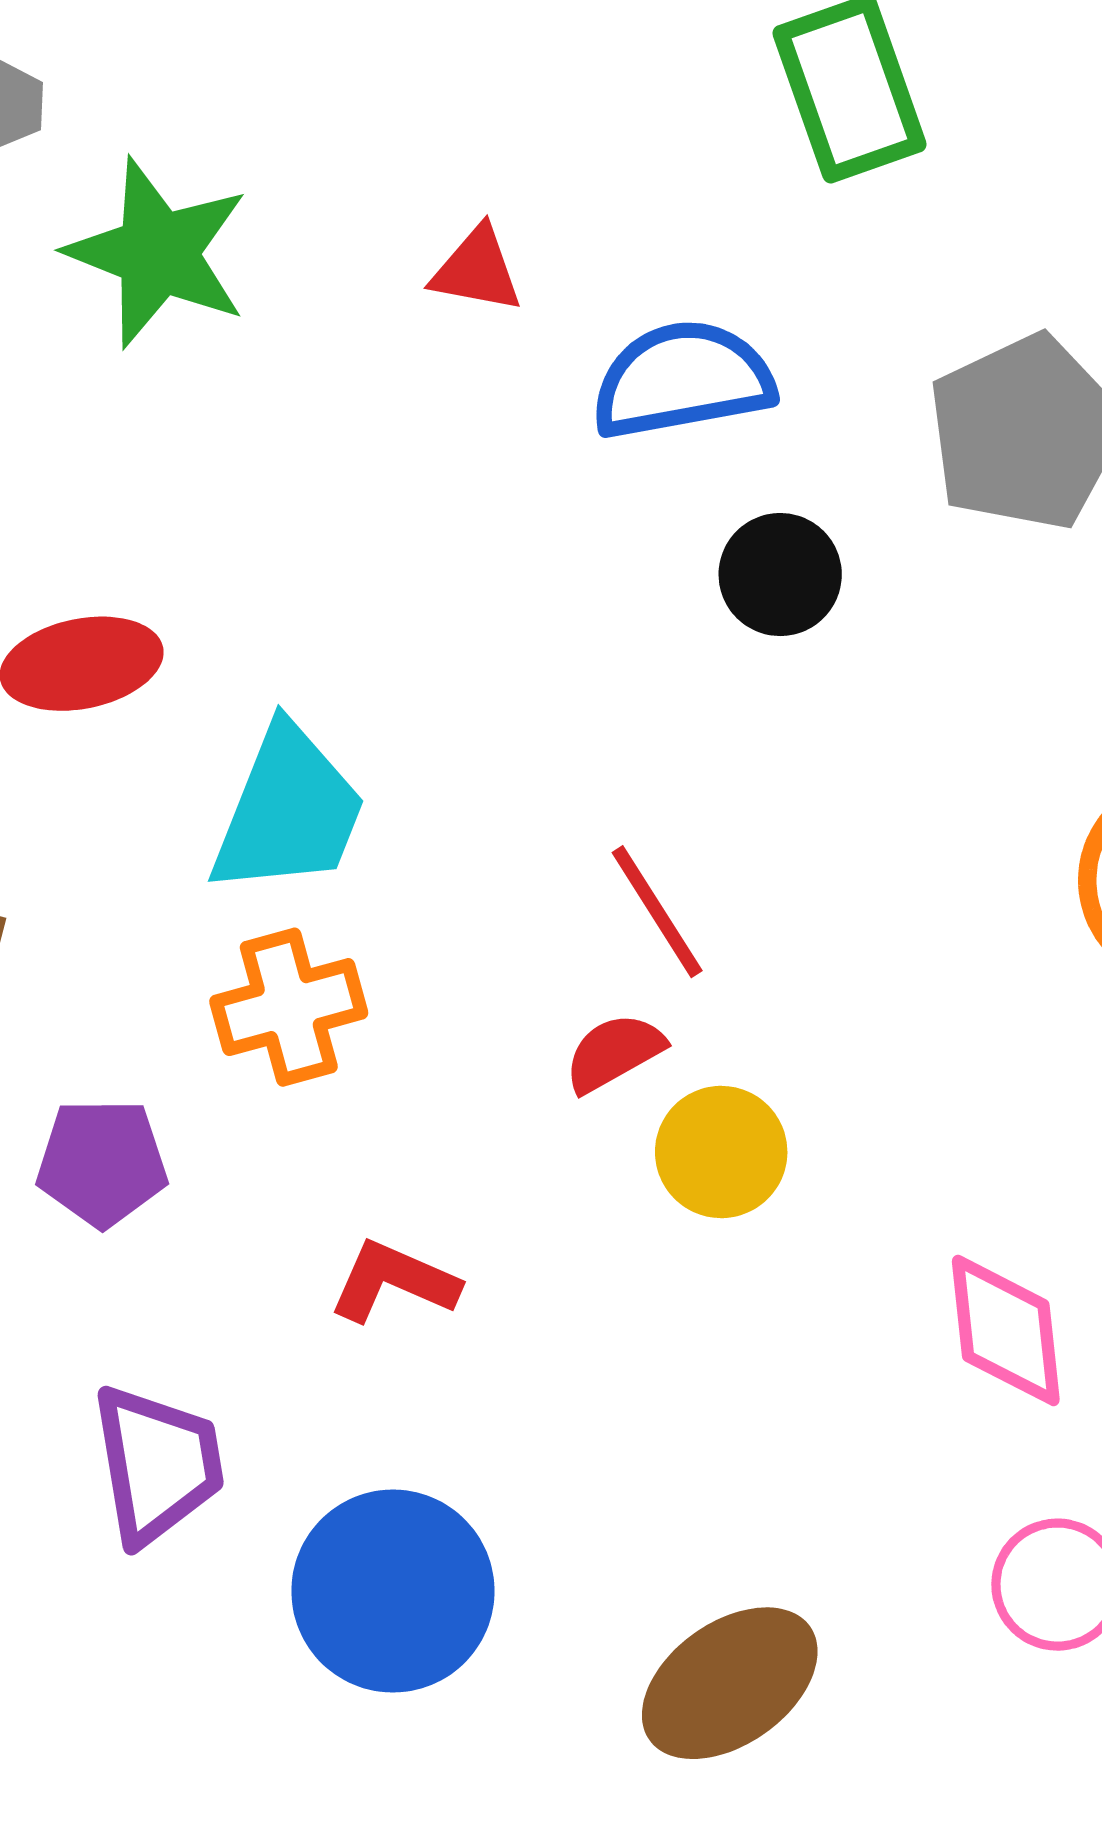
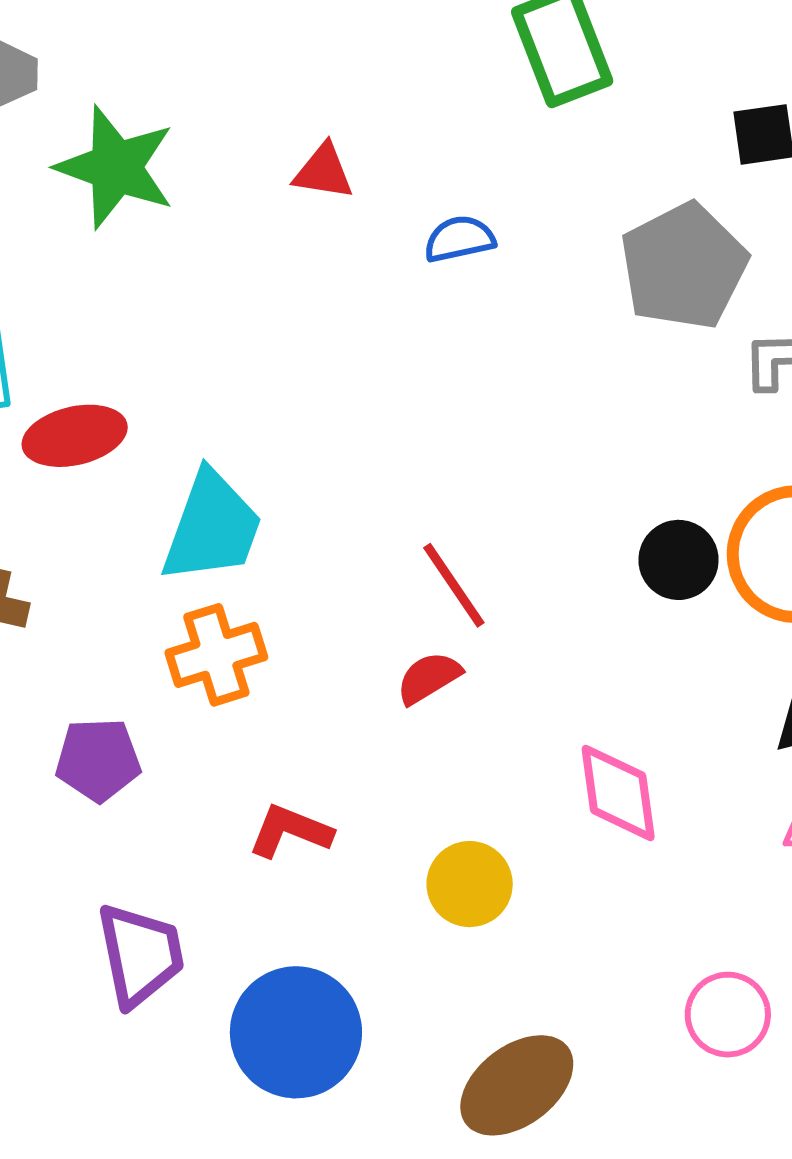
blue semicircle: (683, 380) -> (459, 239), size x0.6
black circle: (780, 575) -> (678, 560), moved
yellow circle: (721, 1152) -> (470, 884), moved
pink diamond: (1006, 1330) -> (618, 793), moved

